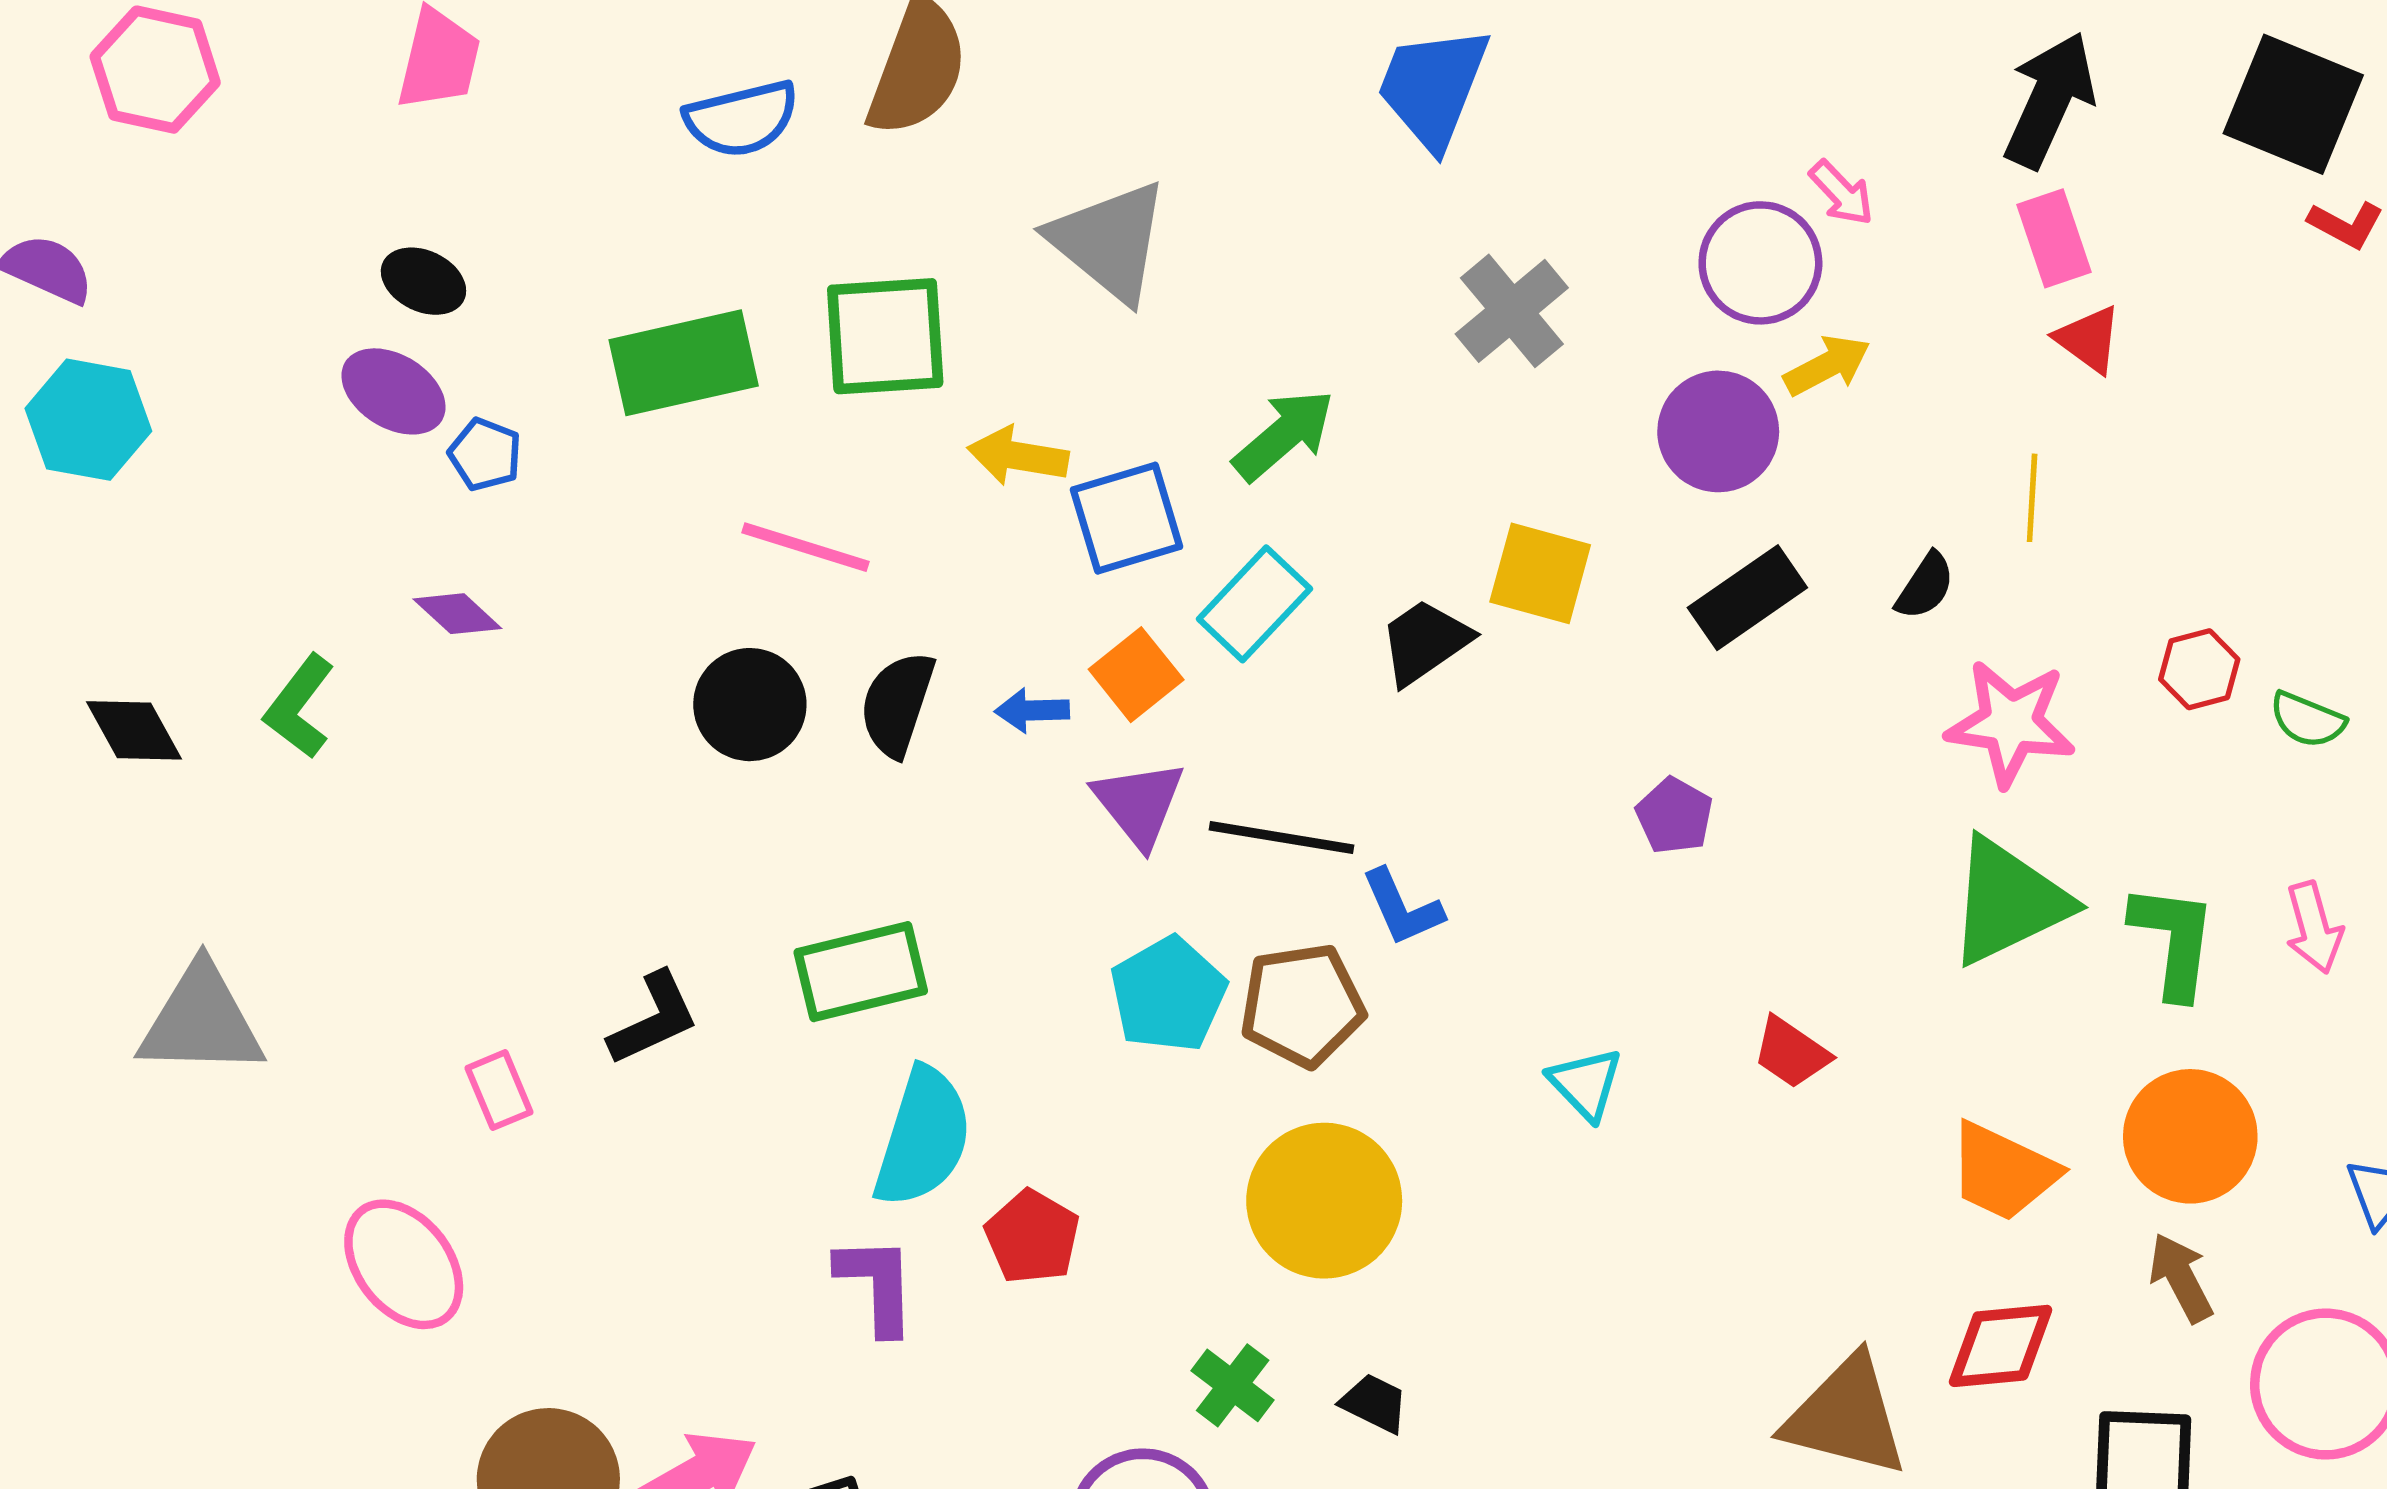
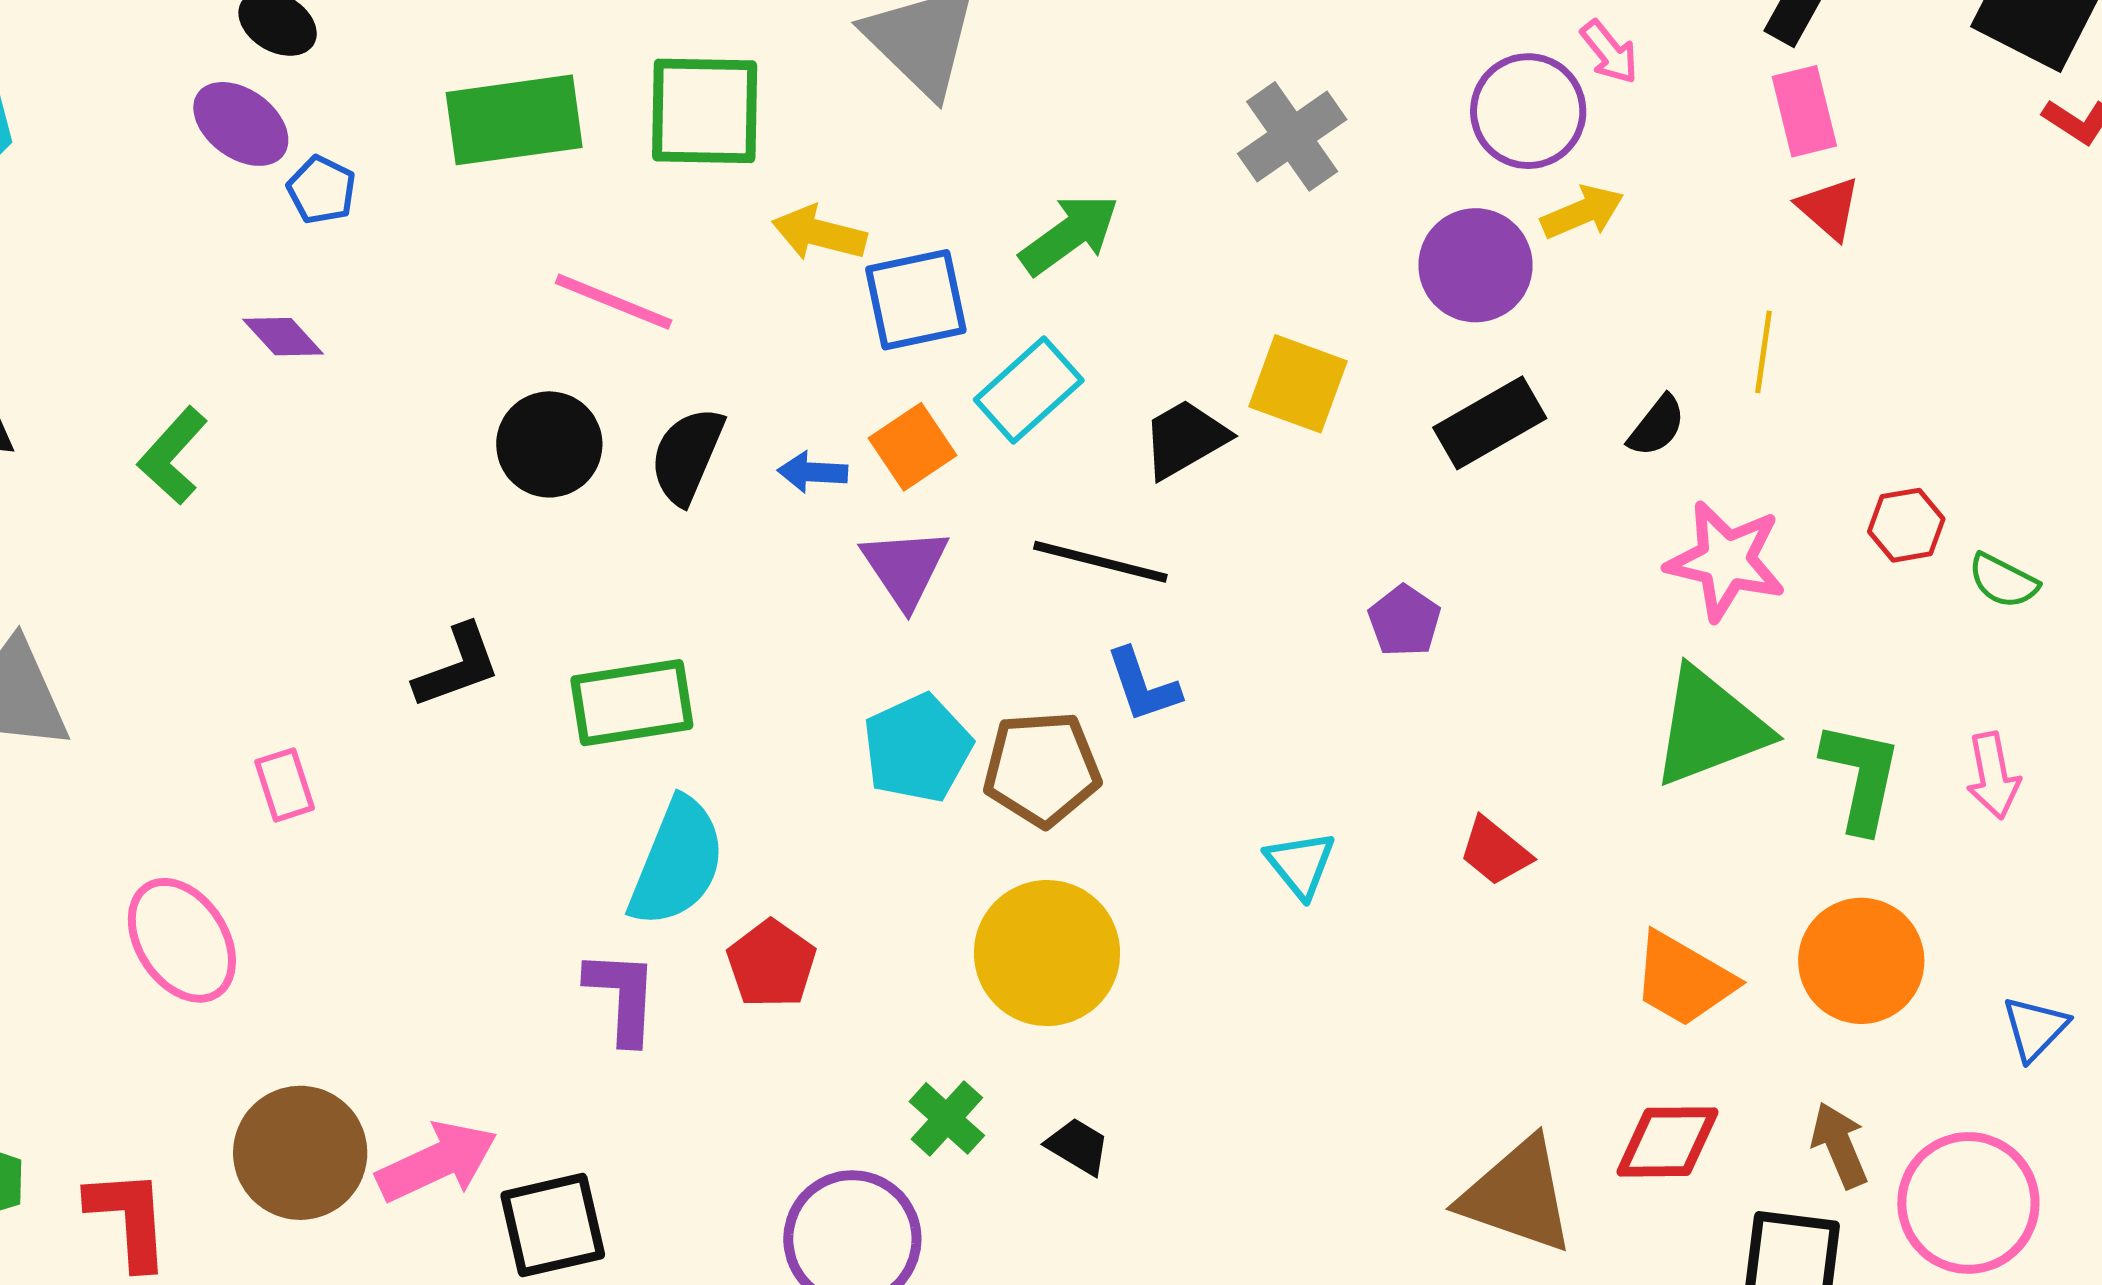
green L-shape: (299, 707) -> (173, 456), moved
black line: (1281, 837) -> (1100, 562), moved
black L-shape: (654, 1019) -> (457, 666), moved
brown arrow: (2181, 1278) -> (1839, 1145), moved

